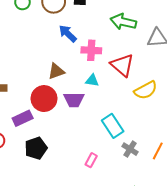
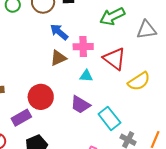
green arrow: (123, 22) -> (112, 16), turned -35
brown triangle: (56, 71) -> (58, 58), moved
purple trapezoid: (74, 100) -> (80, 105), moved, turned 35

